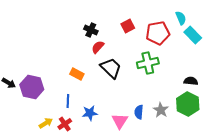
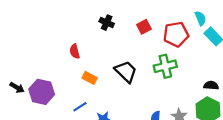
black cross: (91, 30) -> (107, 23), moved
red semicircle: (98, 47) -> (75, 51), moved, turned -56
blue line: (68, 101) -> (80, 107), turned 56

